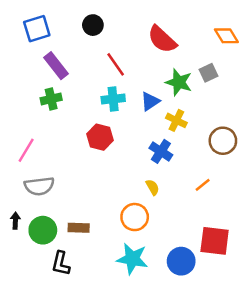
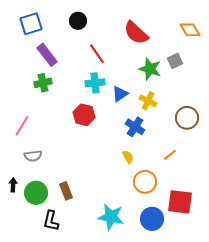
blue triangle: (150, 101) -> (120, 94), moved
gray semicircle: (39, 186) -> (33, 156), size x0.7
orange circle: (135, 217) -> (145, 182), moved
brown rectangle: (79, 228) -> (66, 191), turned 66

